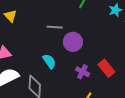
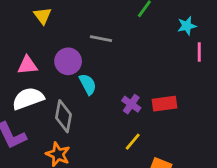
purple circle: (73, 42) -> (68, 61), moved
red rectangle: (106, 68) -> (165, 104), turned -66

